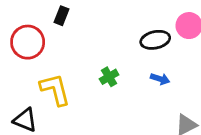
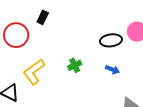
yellow L-shape: (55, 89) -> (34, 72), turned -116

